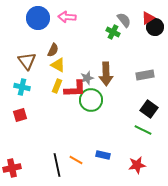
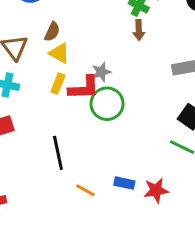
brown arrow: (106, 74) -> (139, 30), moved, size x0.6
black line: (57, 165) -> (58, 153), moved
red star: (137, 165) -> (156, 190), moved

